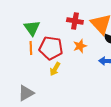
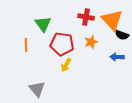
orange line: (31, 48) -> (26, 45), moved
gray triangle: (26, 93) -> (37, 89), turned -42

